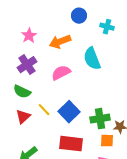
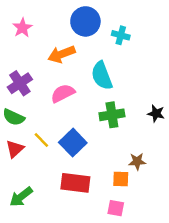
blue circle: (79, 16) -> (85, 21), size x1.5
pink star: (29, 36) -> (22, 28), moved
green cross: (100, 119) -> (112, 115), moved

